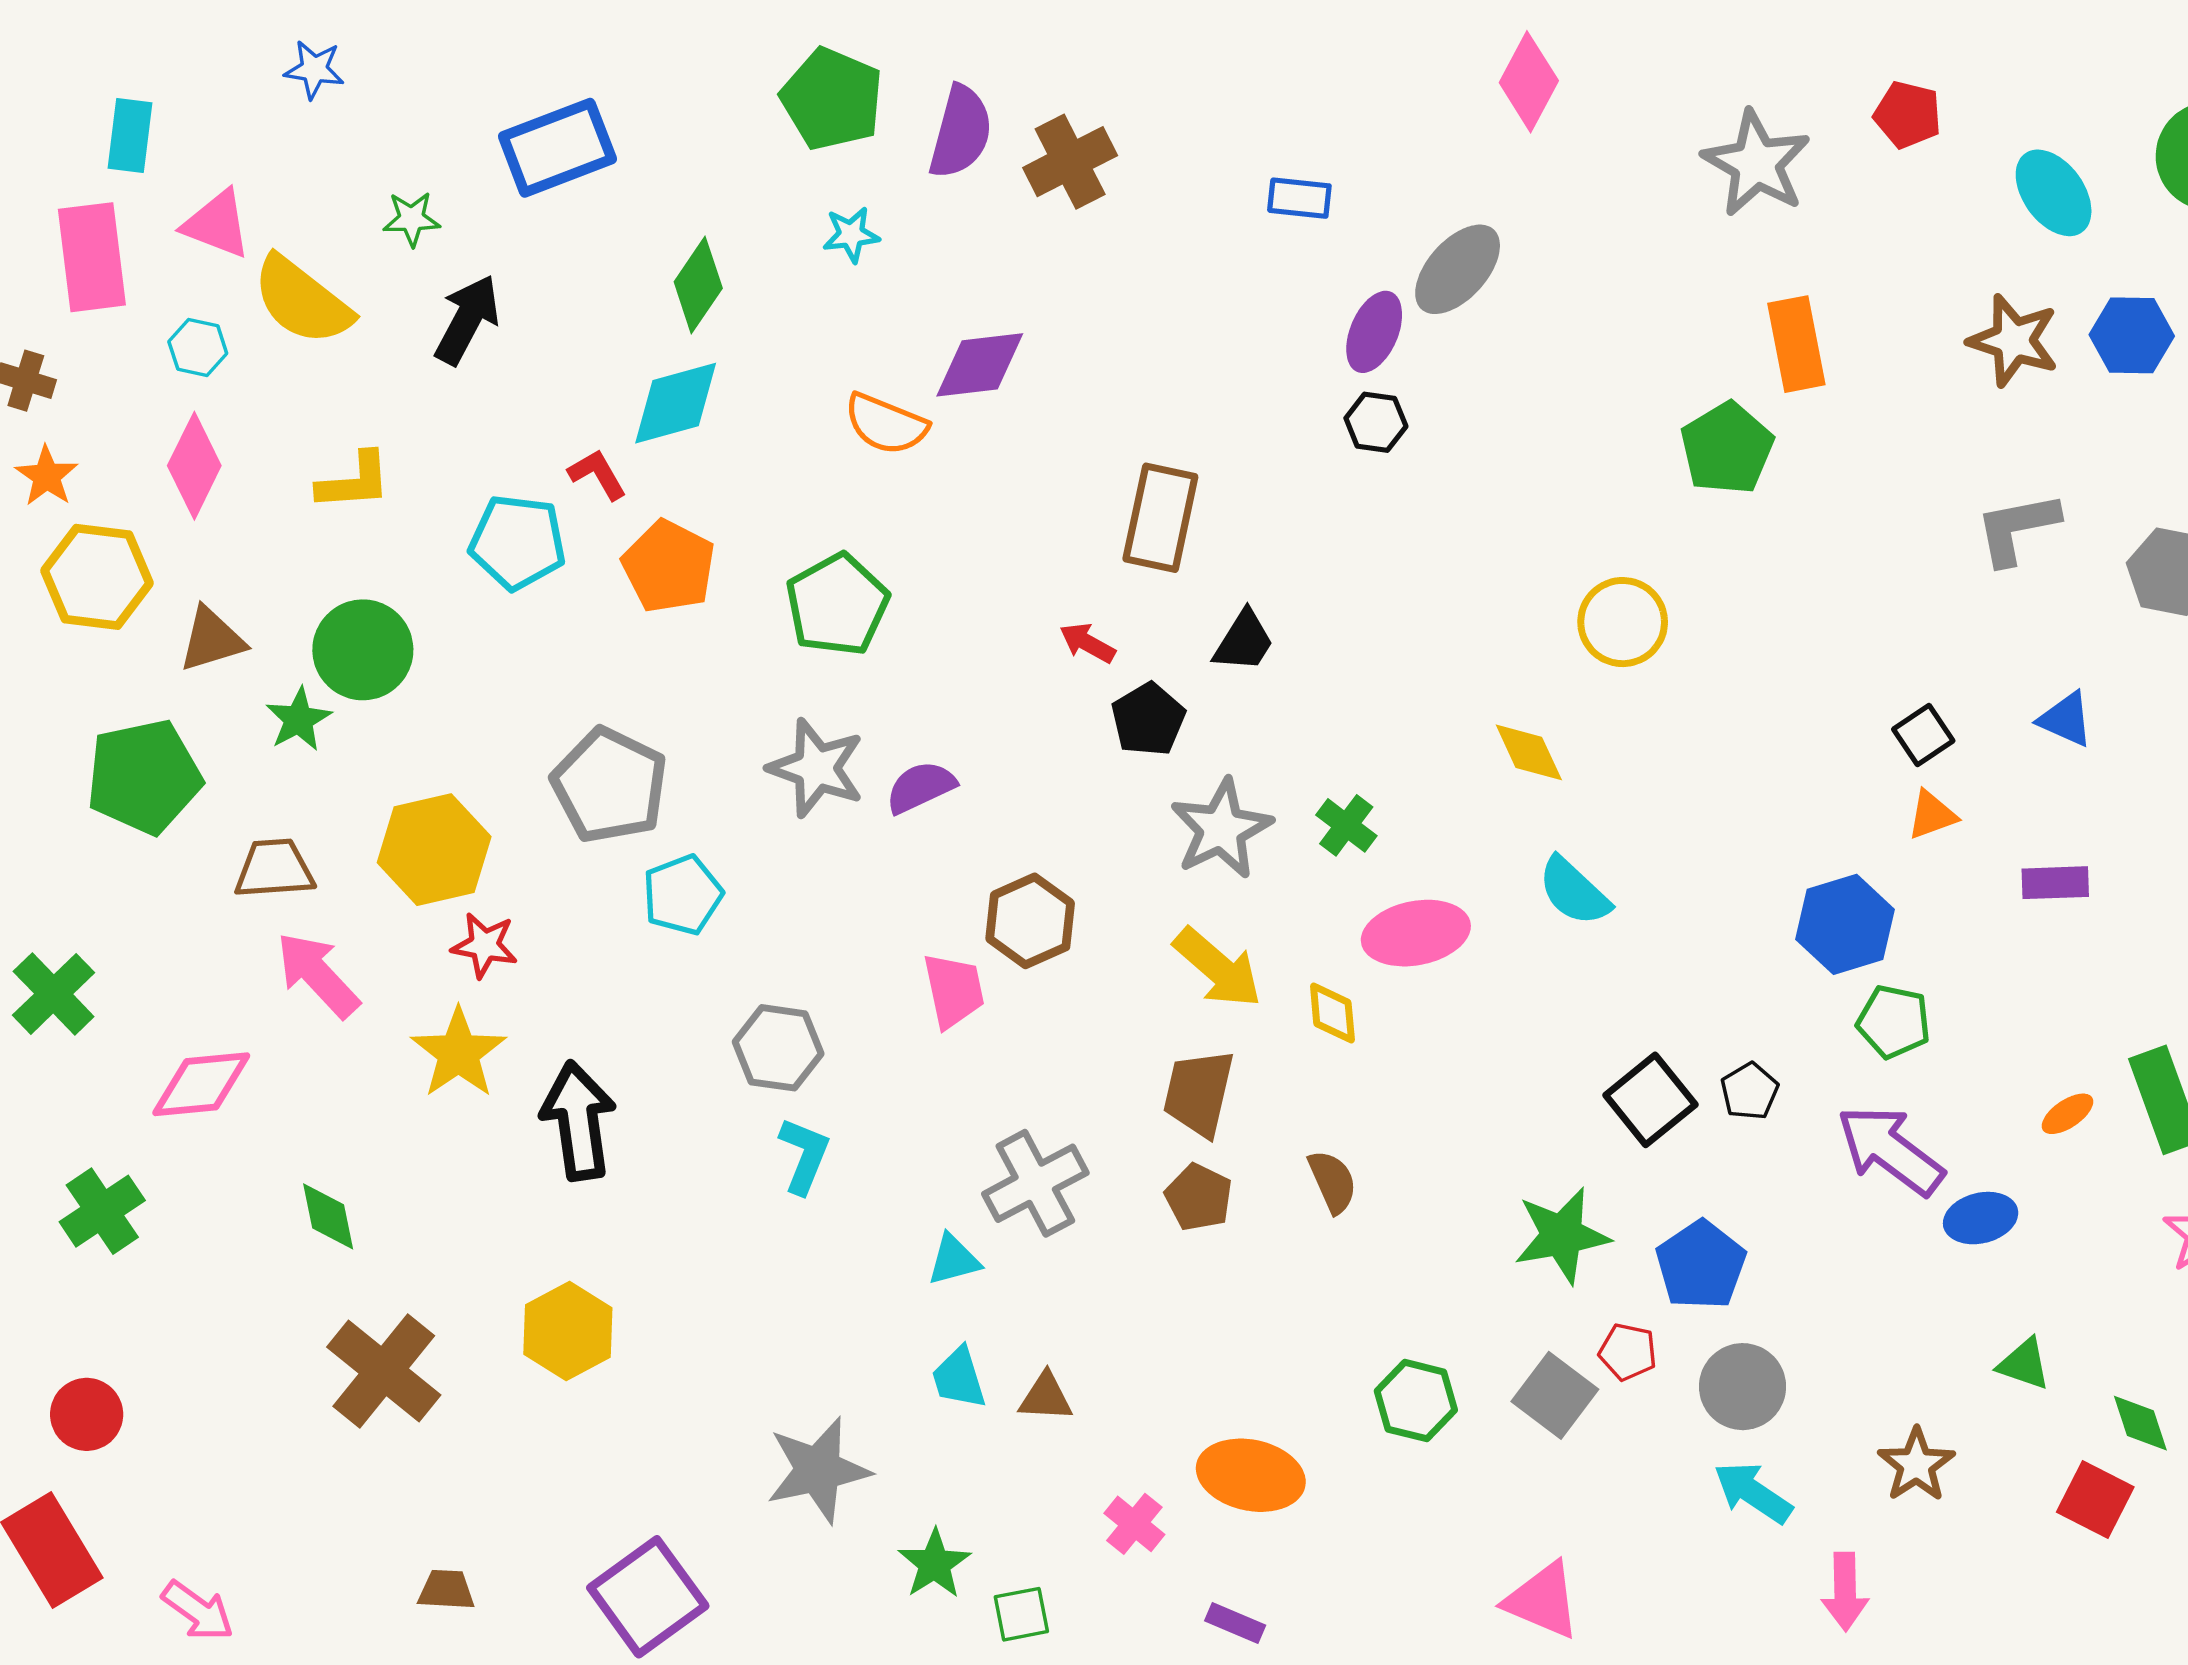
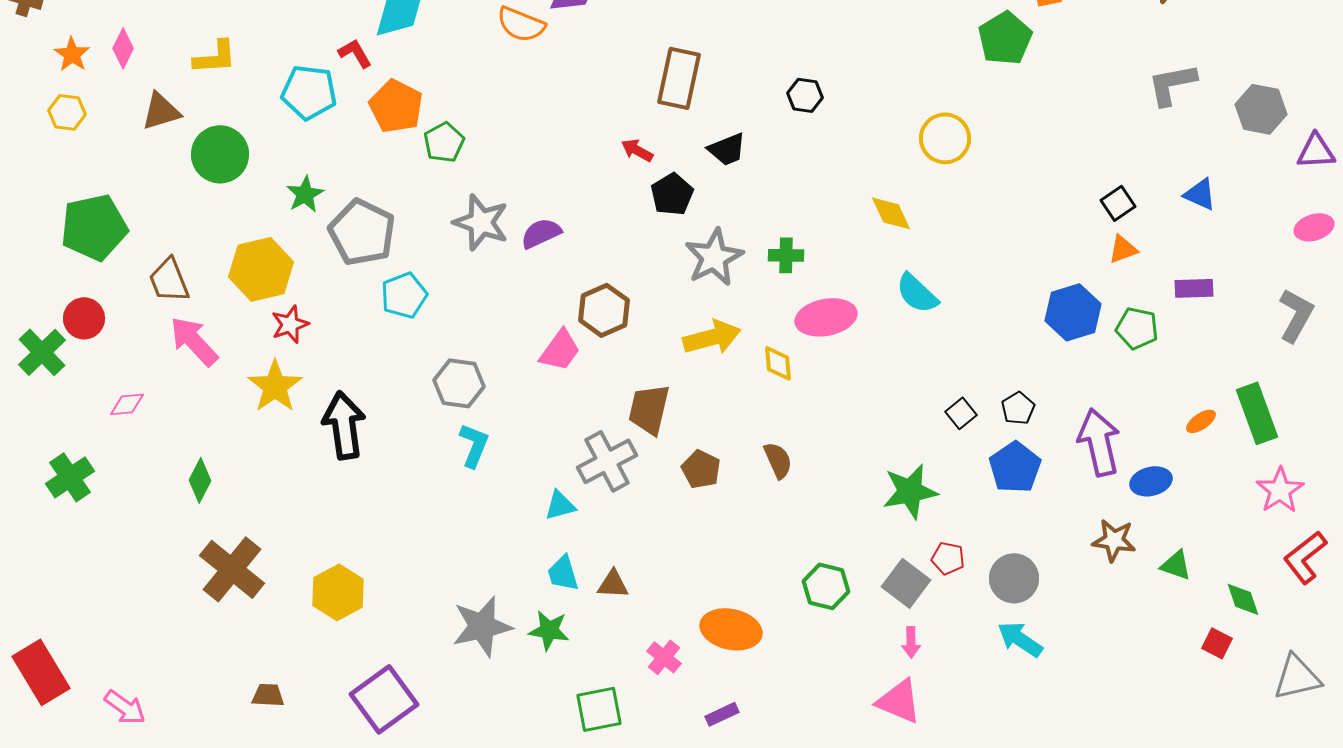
black hexagon: (1376, 422) -> (805, 95), moved
pink diamond: (194, 466) -> (123, 48), size x0.7
orange star: (47, 476) -> (72, 54), moved
yellow hexagon: (97, 577) -> (67, 112), size x0.6
green pentagon: (837, 605) -> (444, 142), moved, size x0.7
brown triangle: (212, 639) -> (161, 111), moved
black trapezoid: (1244, 641) -> (727, 149), turned 36
green star: (299, 719) -> (305, 194), moved
green cross: (1346, 825) -> (786, 255), turned -36
brown trapezoid: (274, 869) -> (169, 280), turned -108
red star: (485, 945) -> (290, 324), turned -30
yellow arrow: (1218, 968) -> (712, 337), turned -56
pink trapezoid: (954, 990) -> (560, 350), turned 48
green pentagon: (1894, 1022) -> (1137, 328), moved
pink diamond: (201, 1084) -> (127, 404), size x0.6
brown trapezoid: (1199, 1093) -> (649, 409), moved
black square: (1650, 1100) -> (961, 413), size x0.6
purple arrow: (1890, 1150) -> (1099, 442), turned 40
green diamond: (328, 1216) -> (200, 480), turned 39
blue pentagon: (1701, 1265) -> (1015, 467), moved
yellow hexagon: (568, 1331) -> (338, 592), moved
red circle: (87, 1414) -> (84, 318), moved
brown star: (1916, 1465) -> (1114, 540), moved, turned -30
red square: (2095, 1500) -> (1217, 643), size x0.7
green star: (935, 1564) -> (549, 630), moved, turned -30
pink arrow: (1845, 1592) -> (911, 642), moved, size x0.7
green square: (1021, 1614) -> (599, 709), size x1.4
purple rectangle: (1235, 1623) -> (722, 714), turned -48

